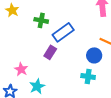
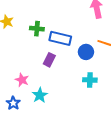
blue rectangle: (63, 32) -> (60, 38), turned 55
blue circle: (94, 55) -> (86, 52), moved

